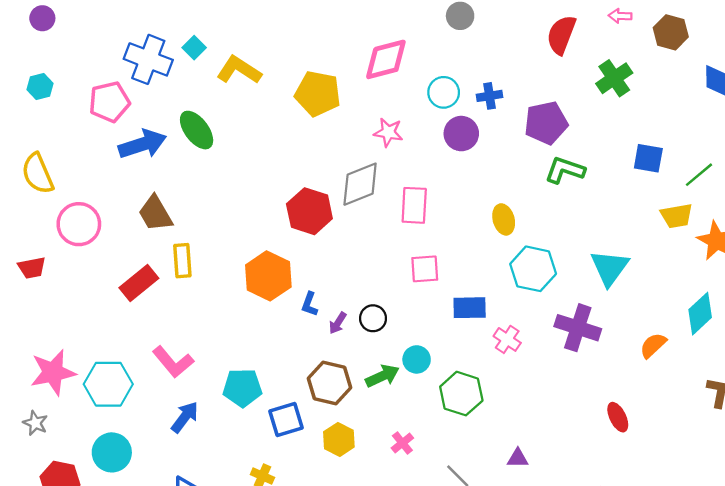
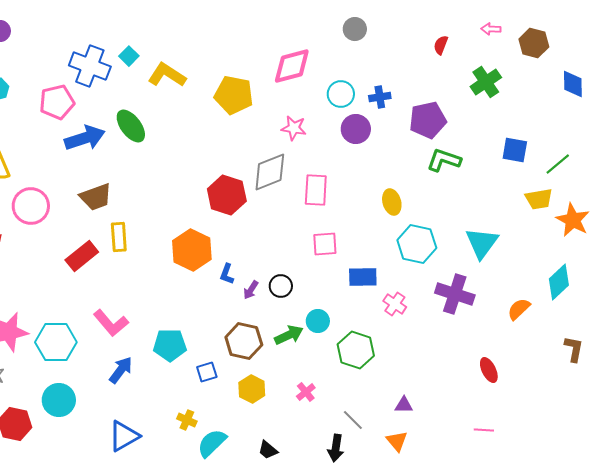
red semicircle: (561, 35) -> (441, 45), size x0.6
brown trapezoid: (155, 214) -> (96, 197), turned -80
blue square: (286, 419) -> (207, 372), size x0.7

